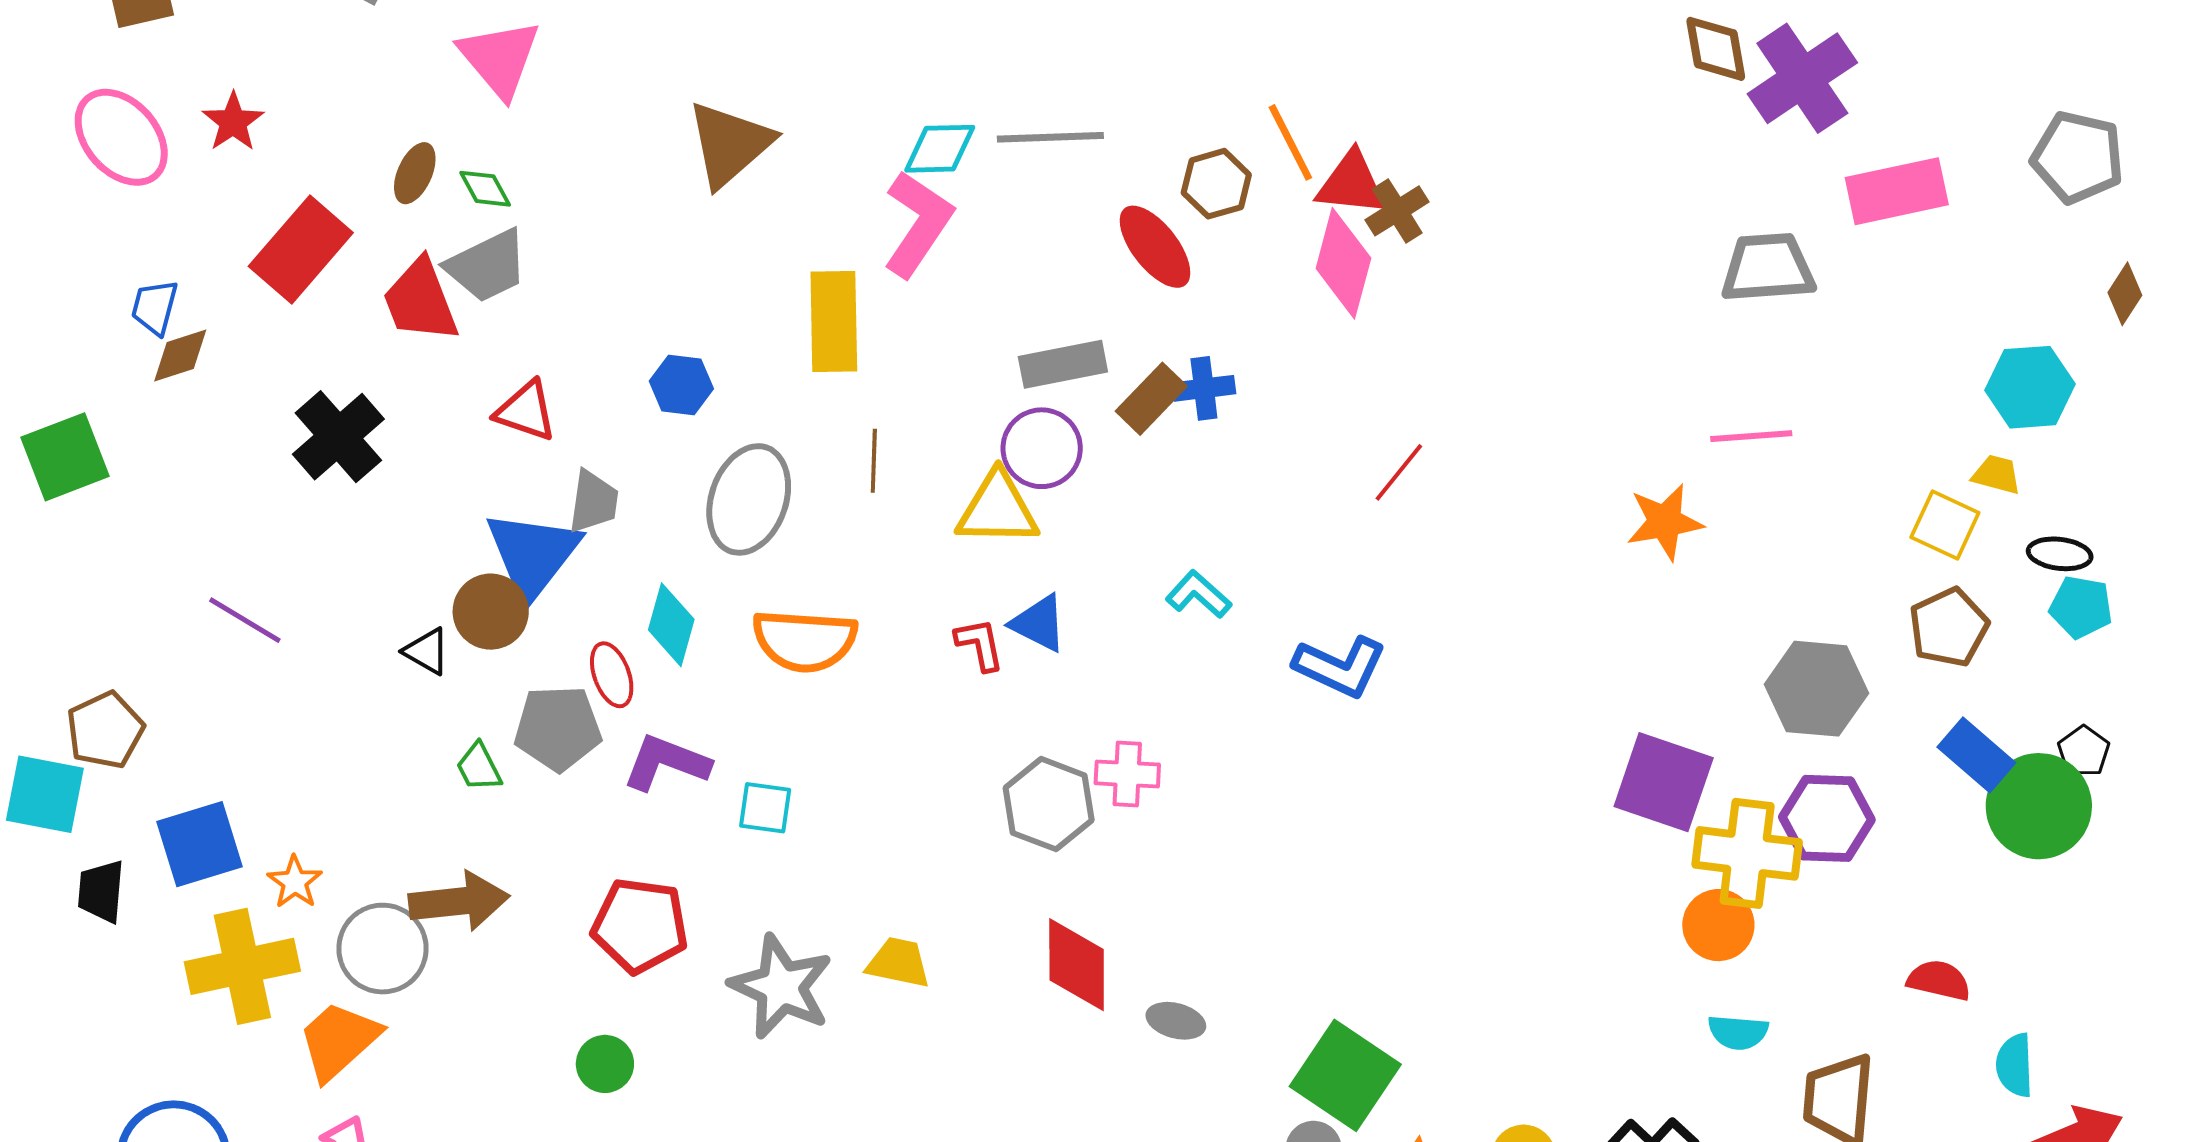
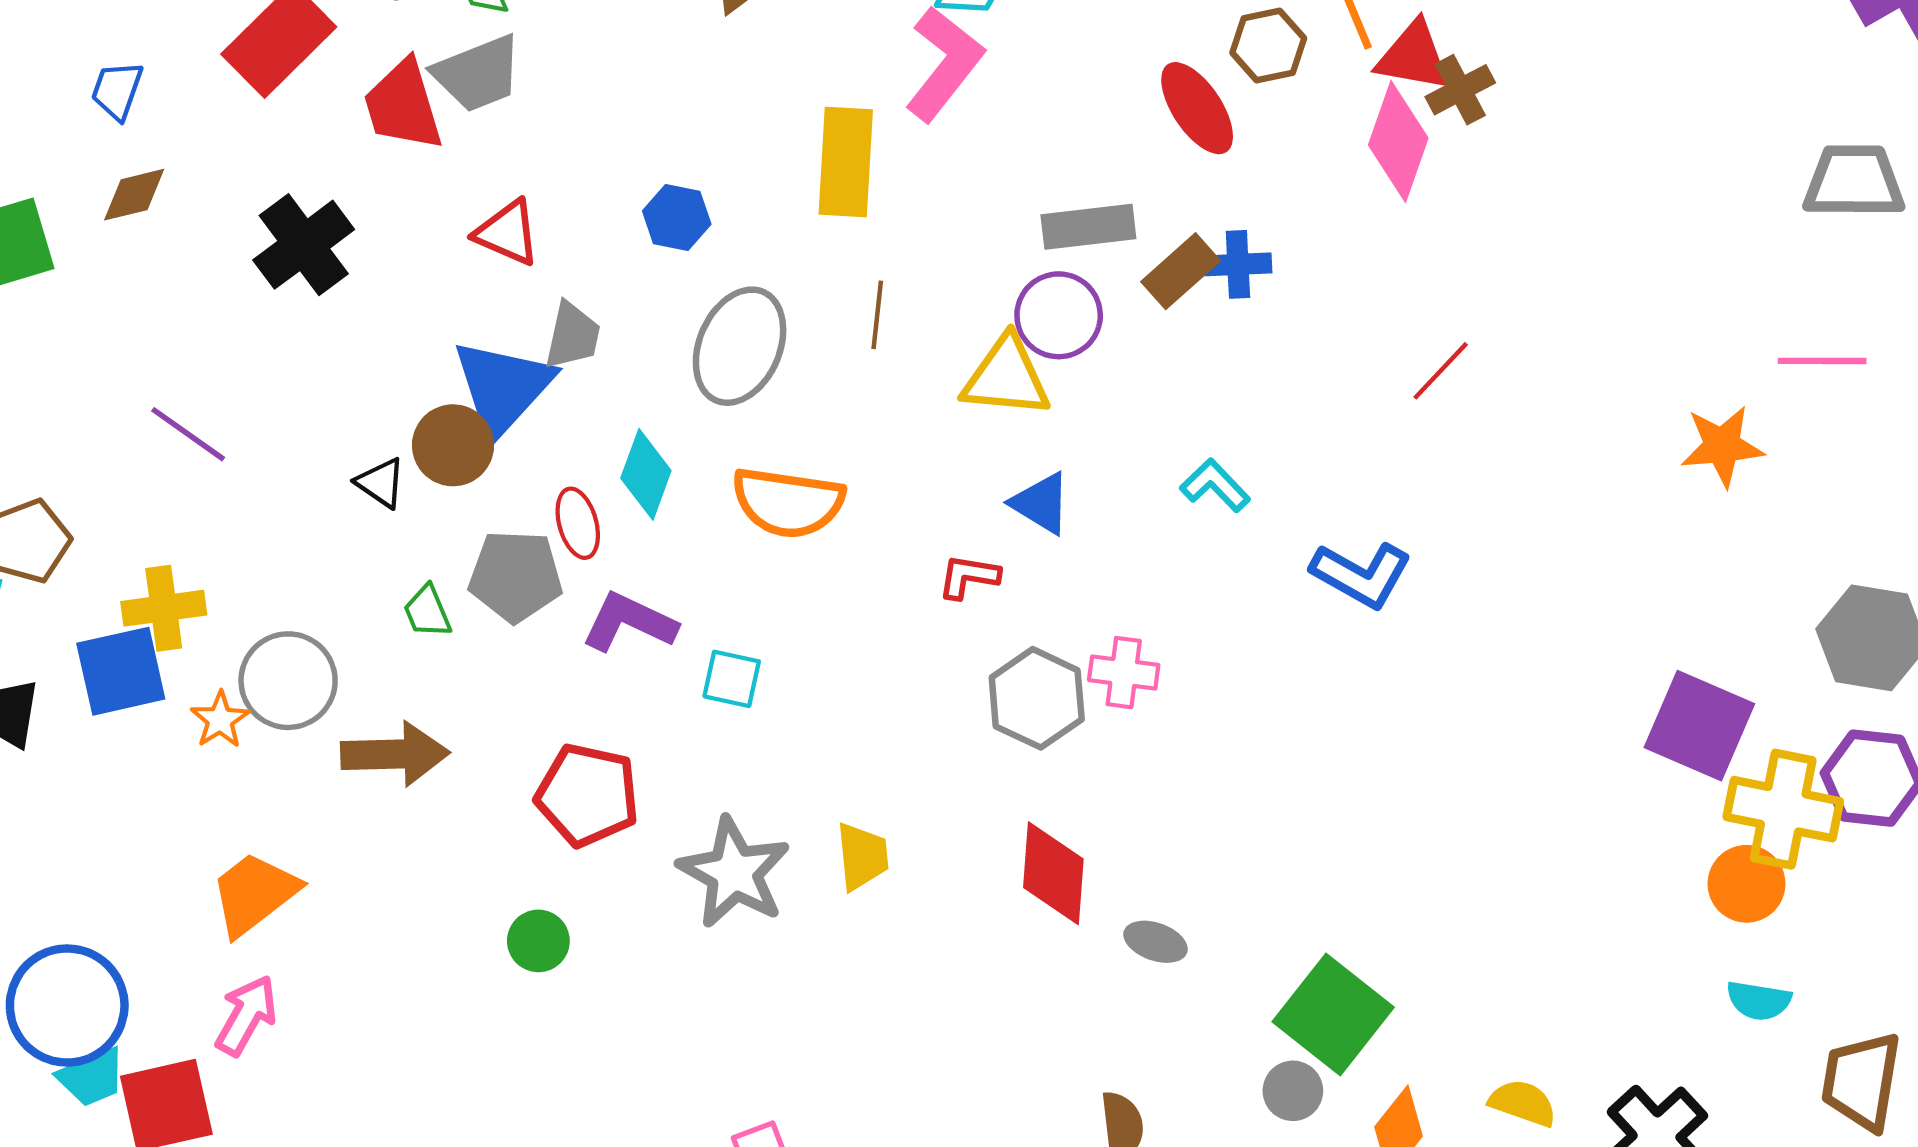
brown diamond: (180, 356) -> (134, 195), moved
red L-shape: (980, 644) -> (969, 577), moved, turned -74
gray circle: (383, 949) -> (288, 681), moved
yellow trapezoid: (898, 963) -> (862, 856), turned 68
yellow cross: (242, 966) -> (164, 608), moved, size x0.7

